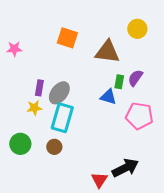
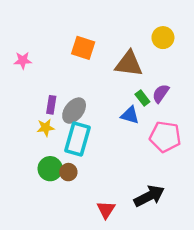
green rectangle: (119, 82) -> (142, 98), turned -48
green circle: (20, 144) -> (50, 169), moved
red triangle: (99, 180) -> (106, 210), moved

